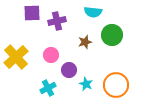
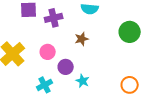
green circle: (112, 35) -> (130, 32), moved
orange circle: (116, 85) -> (130, 85), moved, size x0.7

